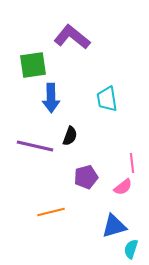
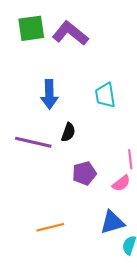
green square: (33, 65) -> (31, 28), moved
orange line: (51, 212) -> (50, 227), moved

